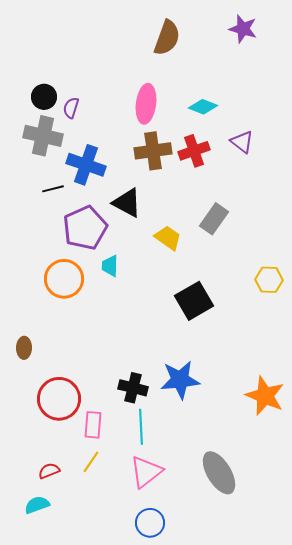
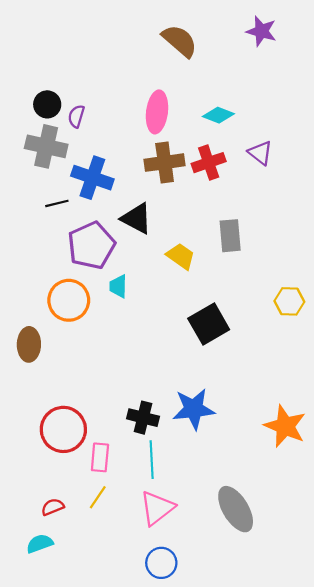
brown semicircle: (167, 38) -> (180, 41), turned -69
gray rectangle: (214, 219) -> (230, 236), turned -40
brown ellipse: (24, 348) -> (29, 344), moved, size x1.4

